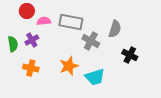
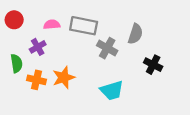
red circle: (27, 11) -> (14, 20), moved
green semicircle: (13, 44) -> (16, 63), moved
orange star: (69, 66) -> (64, 78), moved

